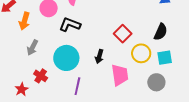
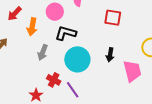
black L-shape: (70, 25) -> (66, 33), moved
red square: (123, 34) -> (113, 18), moved, turned -30
purple line: (77, 86) -> (73, 90), moved, turned -42

